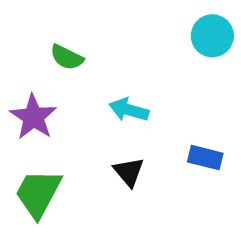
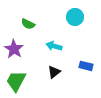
cyan circle: (212, 36) -> (75, 17), moved
black triangle: (129, 172) -> (54, 72), turned 32

